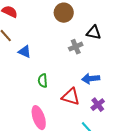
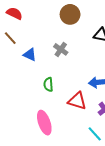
gray cross: (76, 47) -> (61, 49), moved, turned -32

